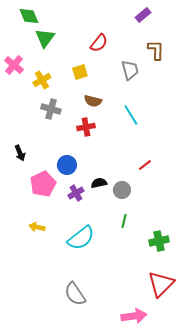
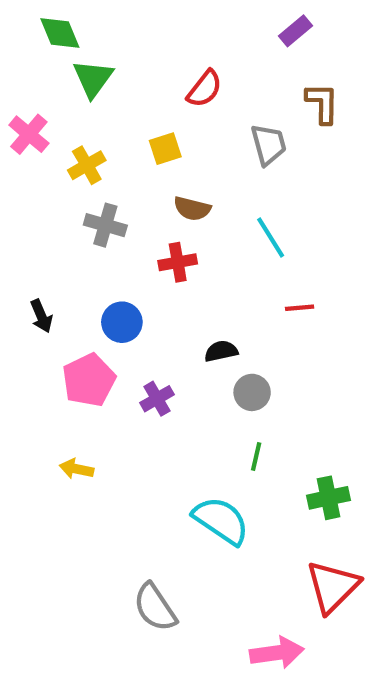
blue circle: (67, 165) -> (122, 322), moved
red line: (145, 165) -> (300, 308), moved, turned 32
black semicircle: (99, 183) -> (221, 351), moved
cyan semicircle: (81, 238) -> (221, 521), moved, turned -108

